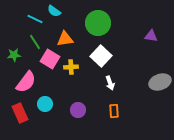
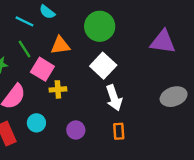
purple triangle: (151, 36) -> (163, 42), size x1.6
yellow cross: (71, 67) -> (58, 89), moved
white arrow: (110, 83) -> (114, 98), size x1.5

